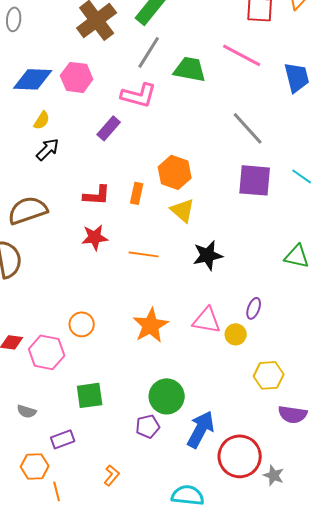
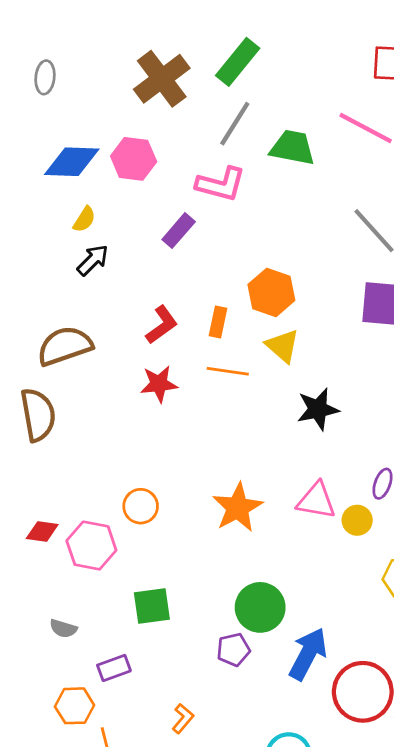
red L-shape: (97, 195) -> (162, 325), turned -40
orange line: (144, 254) -> (228, 371), moved

